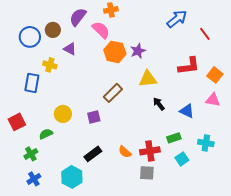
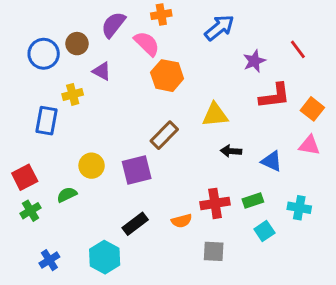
blue arrow: (177, 19) -> (219, 28), moved
purple star: (138, 51) -> (254, 61), moved
yellow cross: (50, 65) -> (73, 94), turned -32
black arrow: (159, 104) -> (231, 151), turned -48
purple square: (94, 117) -> (137, 170), size x1.5
red cross: (150, 151) -> (215, 203), moved
orange semicircle: (125, 152) -> (182, 221), turned -56
green cross: (31, 154) -> (31, 211), moved

